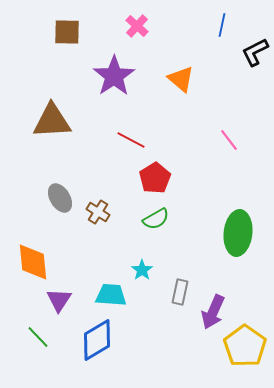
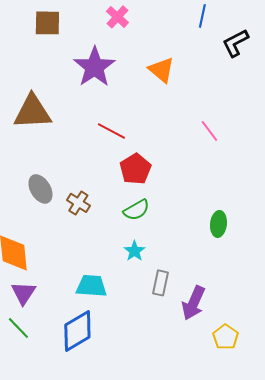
green ellipse: (238, 233) -> (218, 224), size x0.6
cyan star: (142, 270) -> (134, 251), moved
purple triangle: (59, 300) -> (23, 293), moved
yellow pentagon: (245, 346) -> (225, 337), size x0.6

